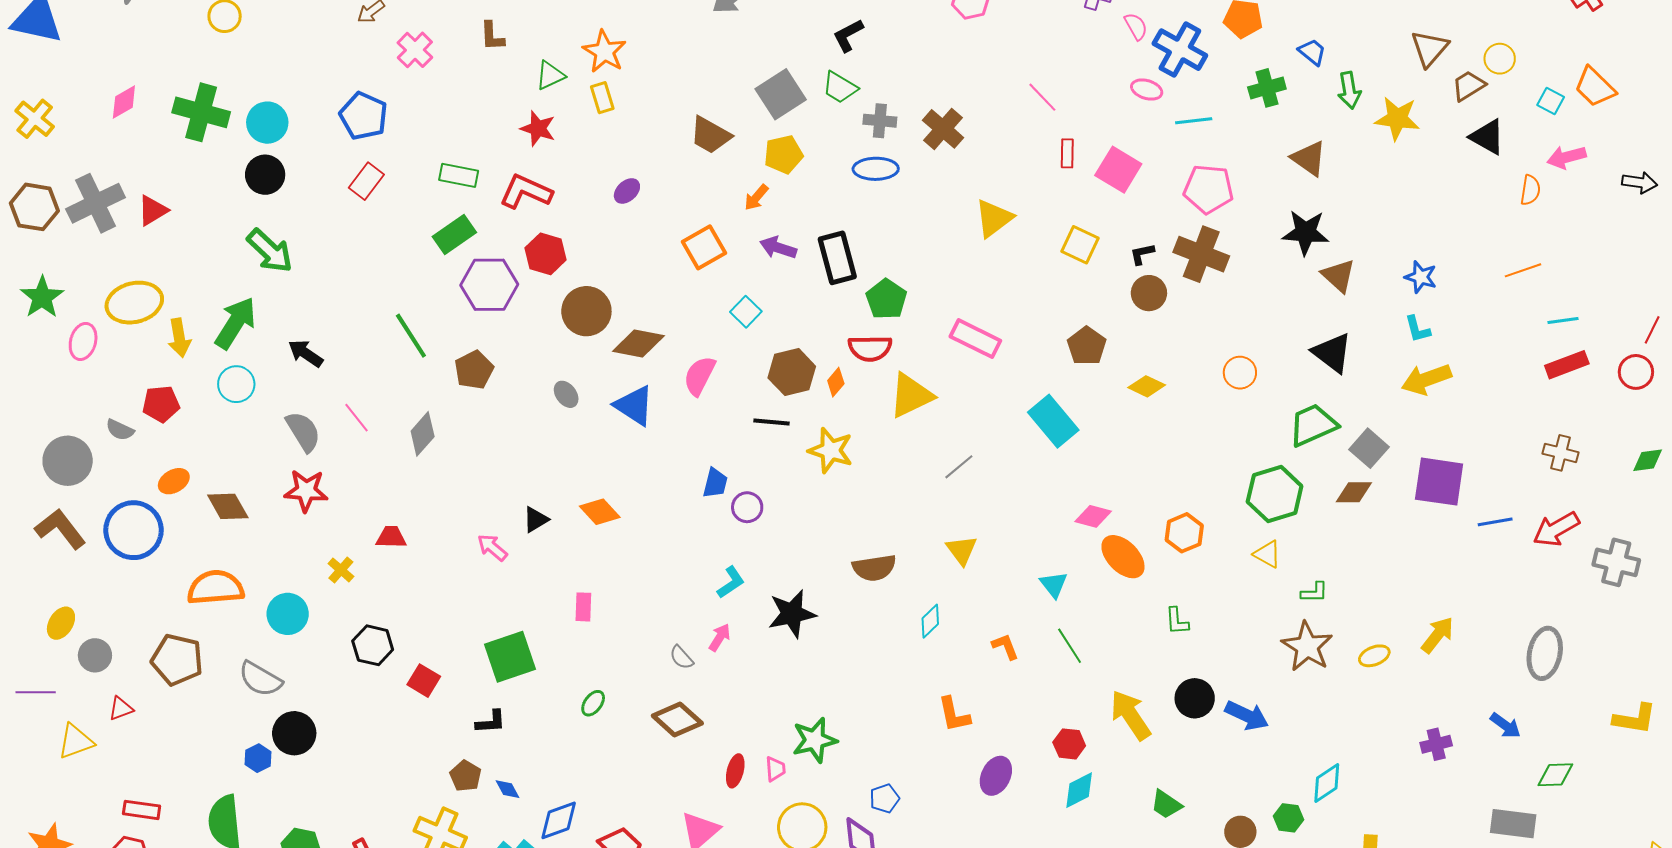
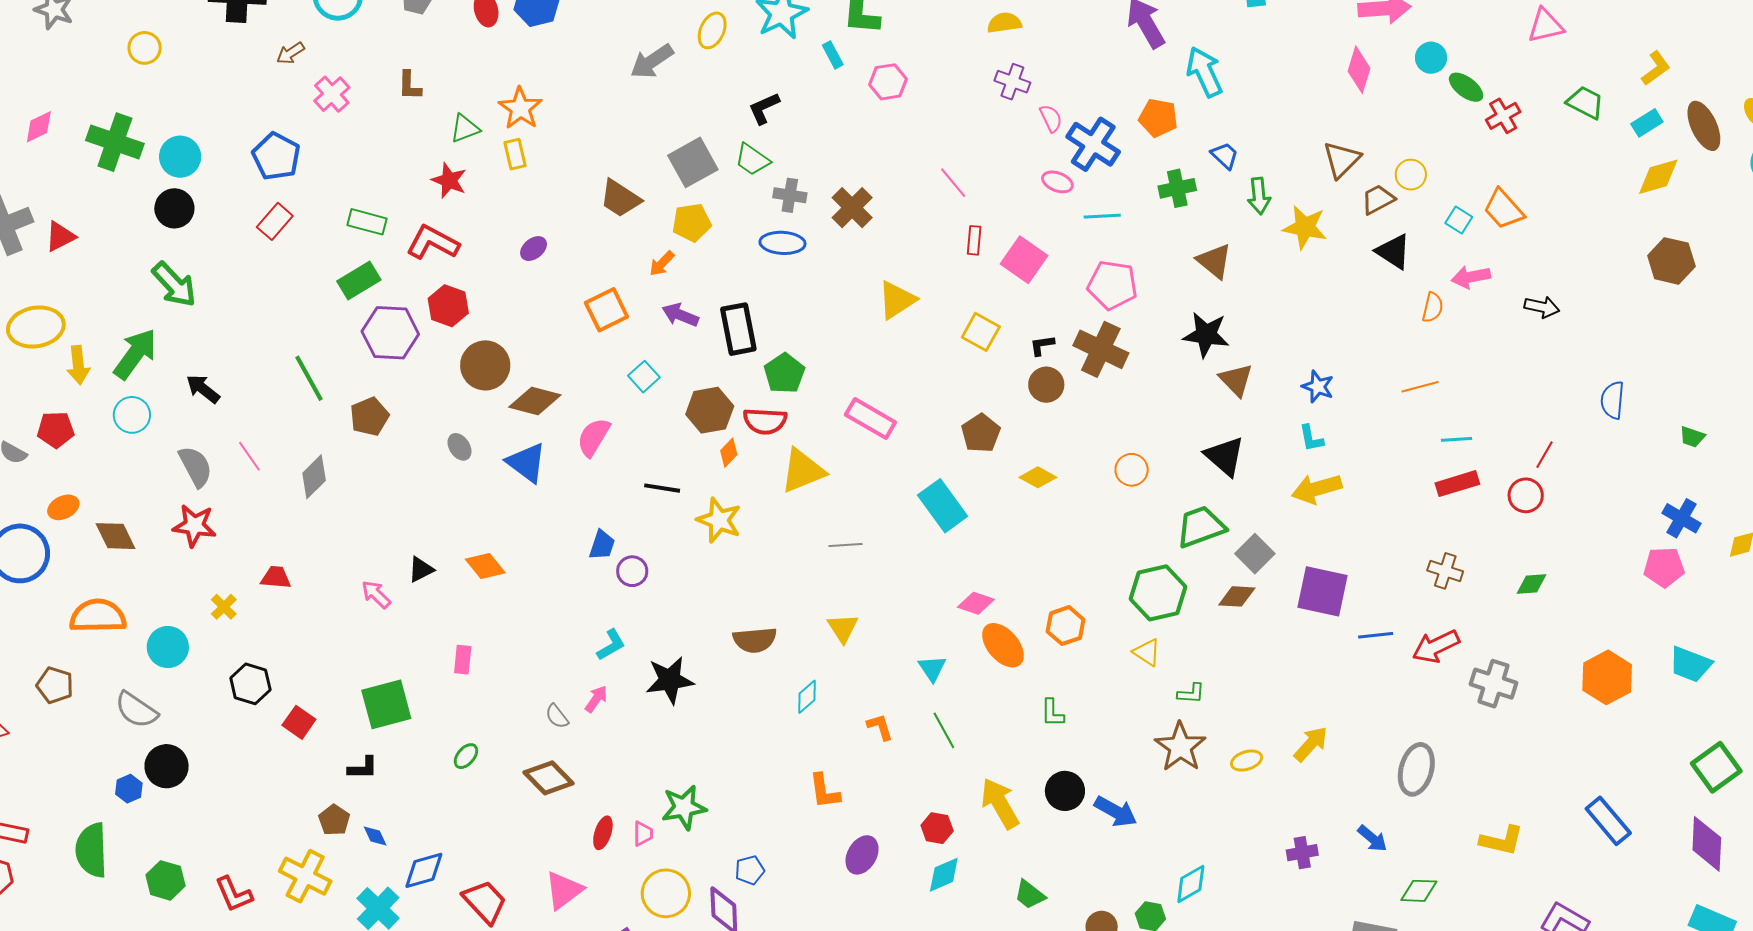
brown hexagon: (792, 372) -> (710, 410), moved
gray line: (959, 467) -> (846, 545), turned 32
brown pentagon: (177, 660) -> (55, 685), size x0.7

